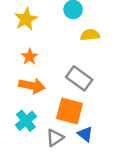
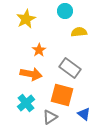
orange star: (30, 57) -> (39, 50), moved
blue triangle: (85, 134) -> (84, 114), moved

